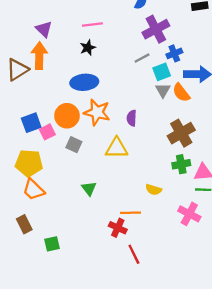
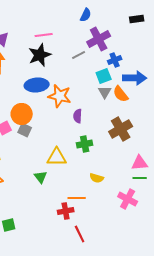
black star: (88, 48) -> (40, 55), size x1.6
gray line: (142, 58) -> (79, 55), moved
orange star: (97, 112) -> (60, 96), moved
gray square: (74, 145) -> (25, 130), moved
yellow triangle: (117, 148) -> (57, 157), moved
green cross: (181, 164) -> (85, 144), moved
red cross: (118, 228) -> (66, 211), turned -35

